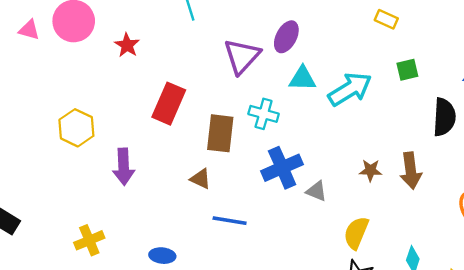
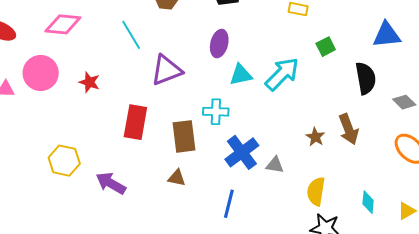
purple triangle: (242, 56) -> (166, 70), moved, turned 40
purple arrow: (124, 167) -> (111, 183), turned 136
brown star: (371, 170) -> (315, 137), turned -30
blue line: (230, 221) -> (229, 204), moved, turned -72

